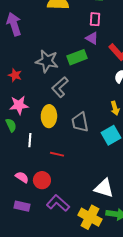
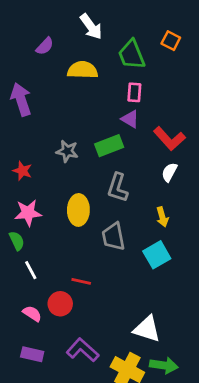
gray star: (47, 61) -> (67, 151), size x0.7
gray L-shape: (60, 87) -> (118, 188), moved, turned -30
yellow ellipse: (49, 116) -> (78, 210), moved
white line: (30, 140) -> (31, 270), moved, turned -32
red circle: (42, 180) -> (60, 304), moved

